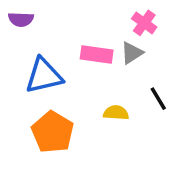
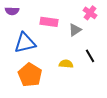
pink cross: (144, 23) -> (90, 13), moved
pink rectangle: (97, 55) -> (49, 22), moved

